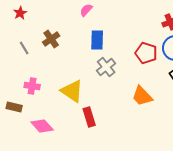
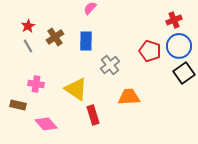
red star: (20, 13) -> (28, 26), moved
blue rectangle: (97, 40) -> (86, 41), moved
orange trapezoid: (142, 96) -> (129, 97), moved, turned 130

